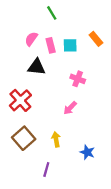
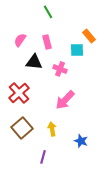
pink semicircle: (31, 39) -> (20, 40), moved
cyan square: (70, 45) -> (77, 50), moved
pink cross: (78, 79) -> (60, 69), moved
pink arrow: (70, 108) -> (65, 100), size x1.5

